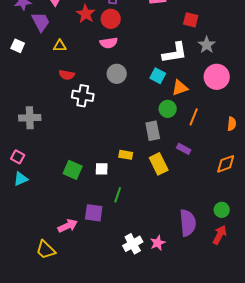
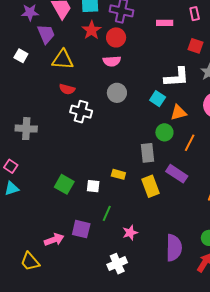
yellow triangle: (60, 46) -> (63, 60), size x1.6
purple rectangle: (184, 149) -> (177, 174), size x1.5
pink star: (158, 243) -> (130, 233), moved

